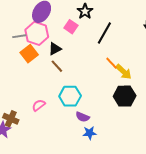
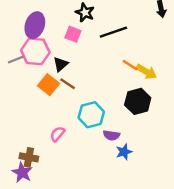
black line: (104, 33) -> (113, 32), turned 55
orange square: (29, 54) -> (48, 85), moved
black hexagon: (125, 96) -> (138, 101), moved

